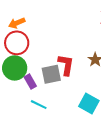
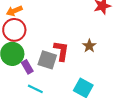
gray square: (51, 74) -> (47, 60), turned 30

